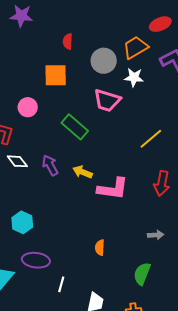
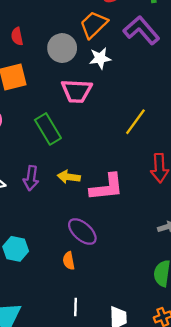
green rectangle: (75, 127) -> (48, 129), turned 32
purple arrow: (50, 165) -> (31, 178), turned -130
orange semicircle: (100, 248) -> (69, 261), moved
purple ellipse: (36, 260) -> (82, 232), moved, turned 48

